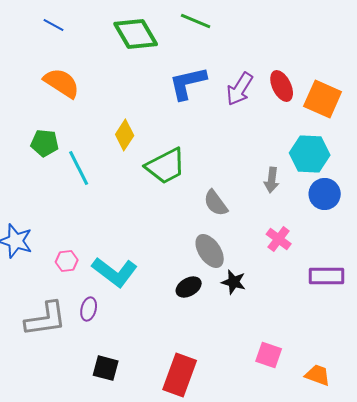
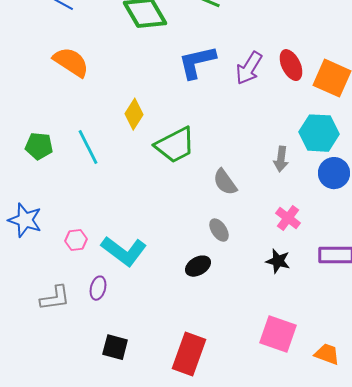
green pentagon: (45, 143) -> (39, 146), moved
gray ellipse: (210, 251) -> (219, 230), size x0.7
black star: (234, 282) -> (278, 261), moved
gray L-shape: (46, 319) -> (55, 298), size x0.7
pink square: (269, 355) -> (278, 334), size x1.4

